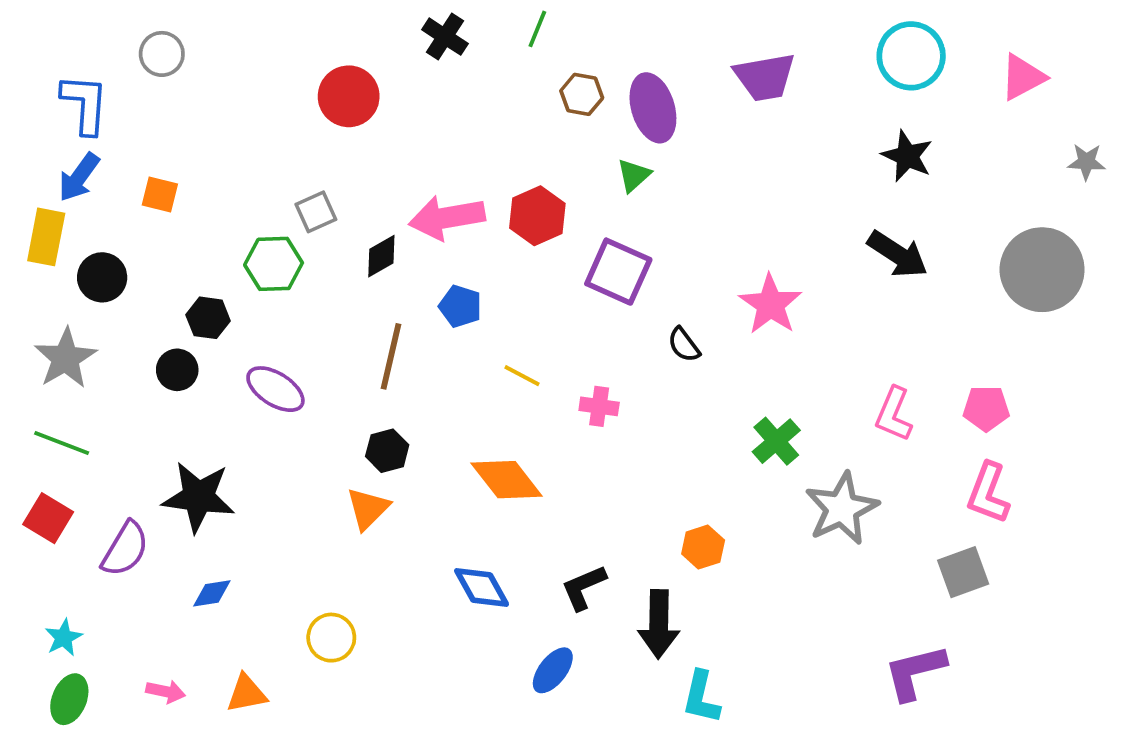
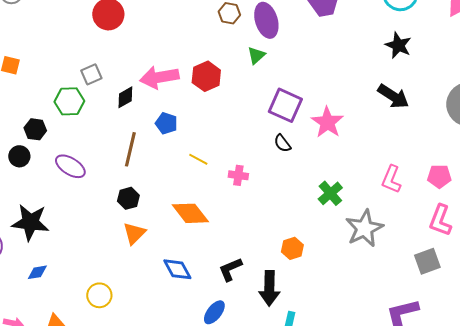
purple square: (618, 272) -> (285, 105), moved
orange triangle: (368, 509) -> (134, 233), moved

